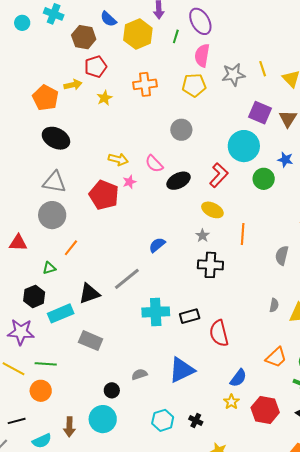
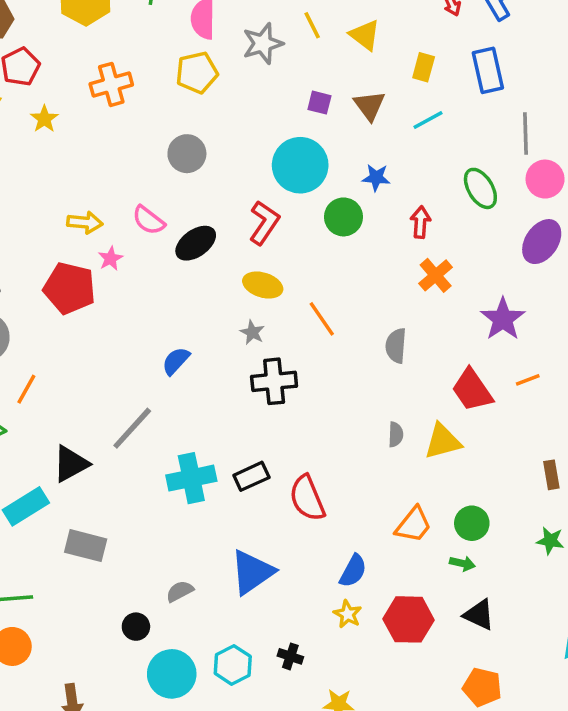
purple square: (260, 113) -> (319, 103), size x0.6
orange line: (243, 234) -> (322, 319), turned -30
cyan circle: (103, 419) -> (172, 674), moved

